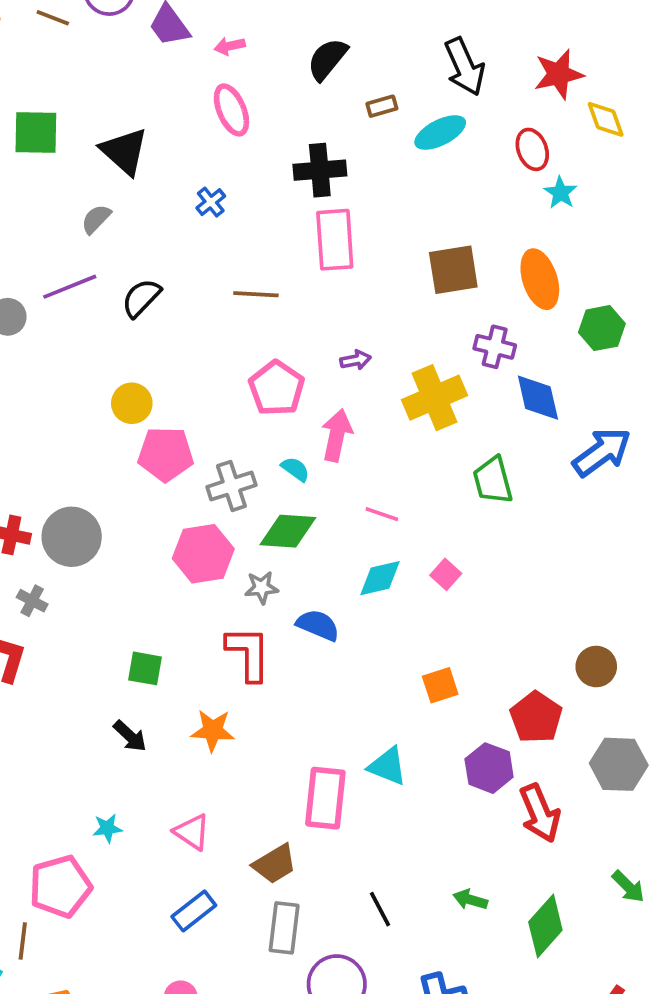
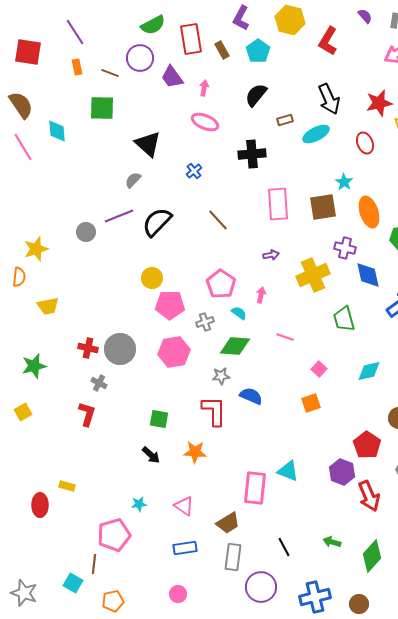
pink arrow: (230, 46) -> (204, 88), turned 112
pink ellipse: (231, 110) -> (205, 122), turned -44
green square: (36, 133) -> (102, 108), moved
cyan star: (560, 193) -> (344, 182), moved
pink rectangle: (335, 240) -> (278, 204), moved
brown line: (256, 294) -> (218, 220), turned 45
black semicircle: (141, 298) -> (157, 222), size x1.4
pink pentagon: (277, 388) -> (221, 284), moved
pink arrow: (337, 435) -> (261, 295), size x0.6
gray cross: (231, 486) -> (205, 322), size x0.7
pink hexagon: (203, 554) -> (174, 352), moved
cyan diamond: (380, 578) -> (369, 371), moved
orange square: (440, 685) -> (311, 403), moved
blue rectangle: (194, 911) -> (185, 548), turned 30

